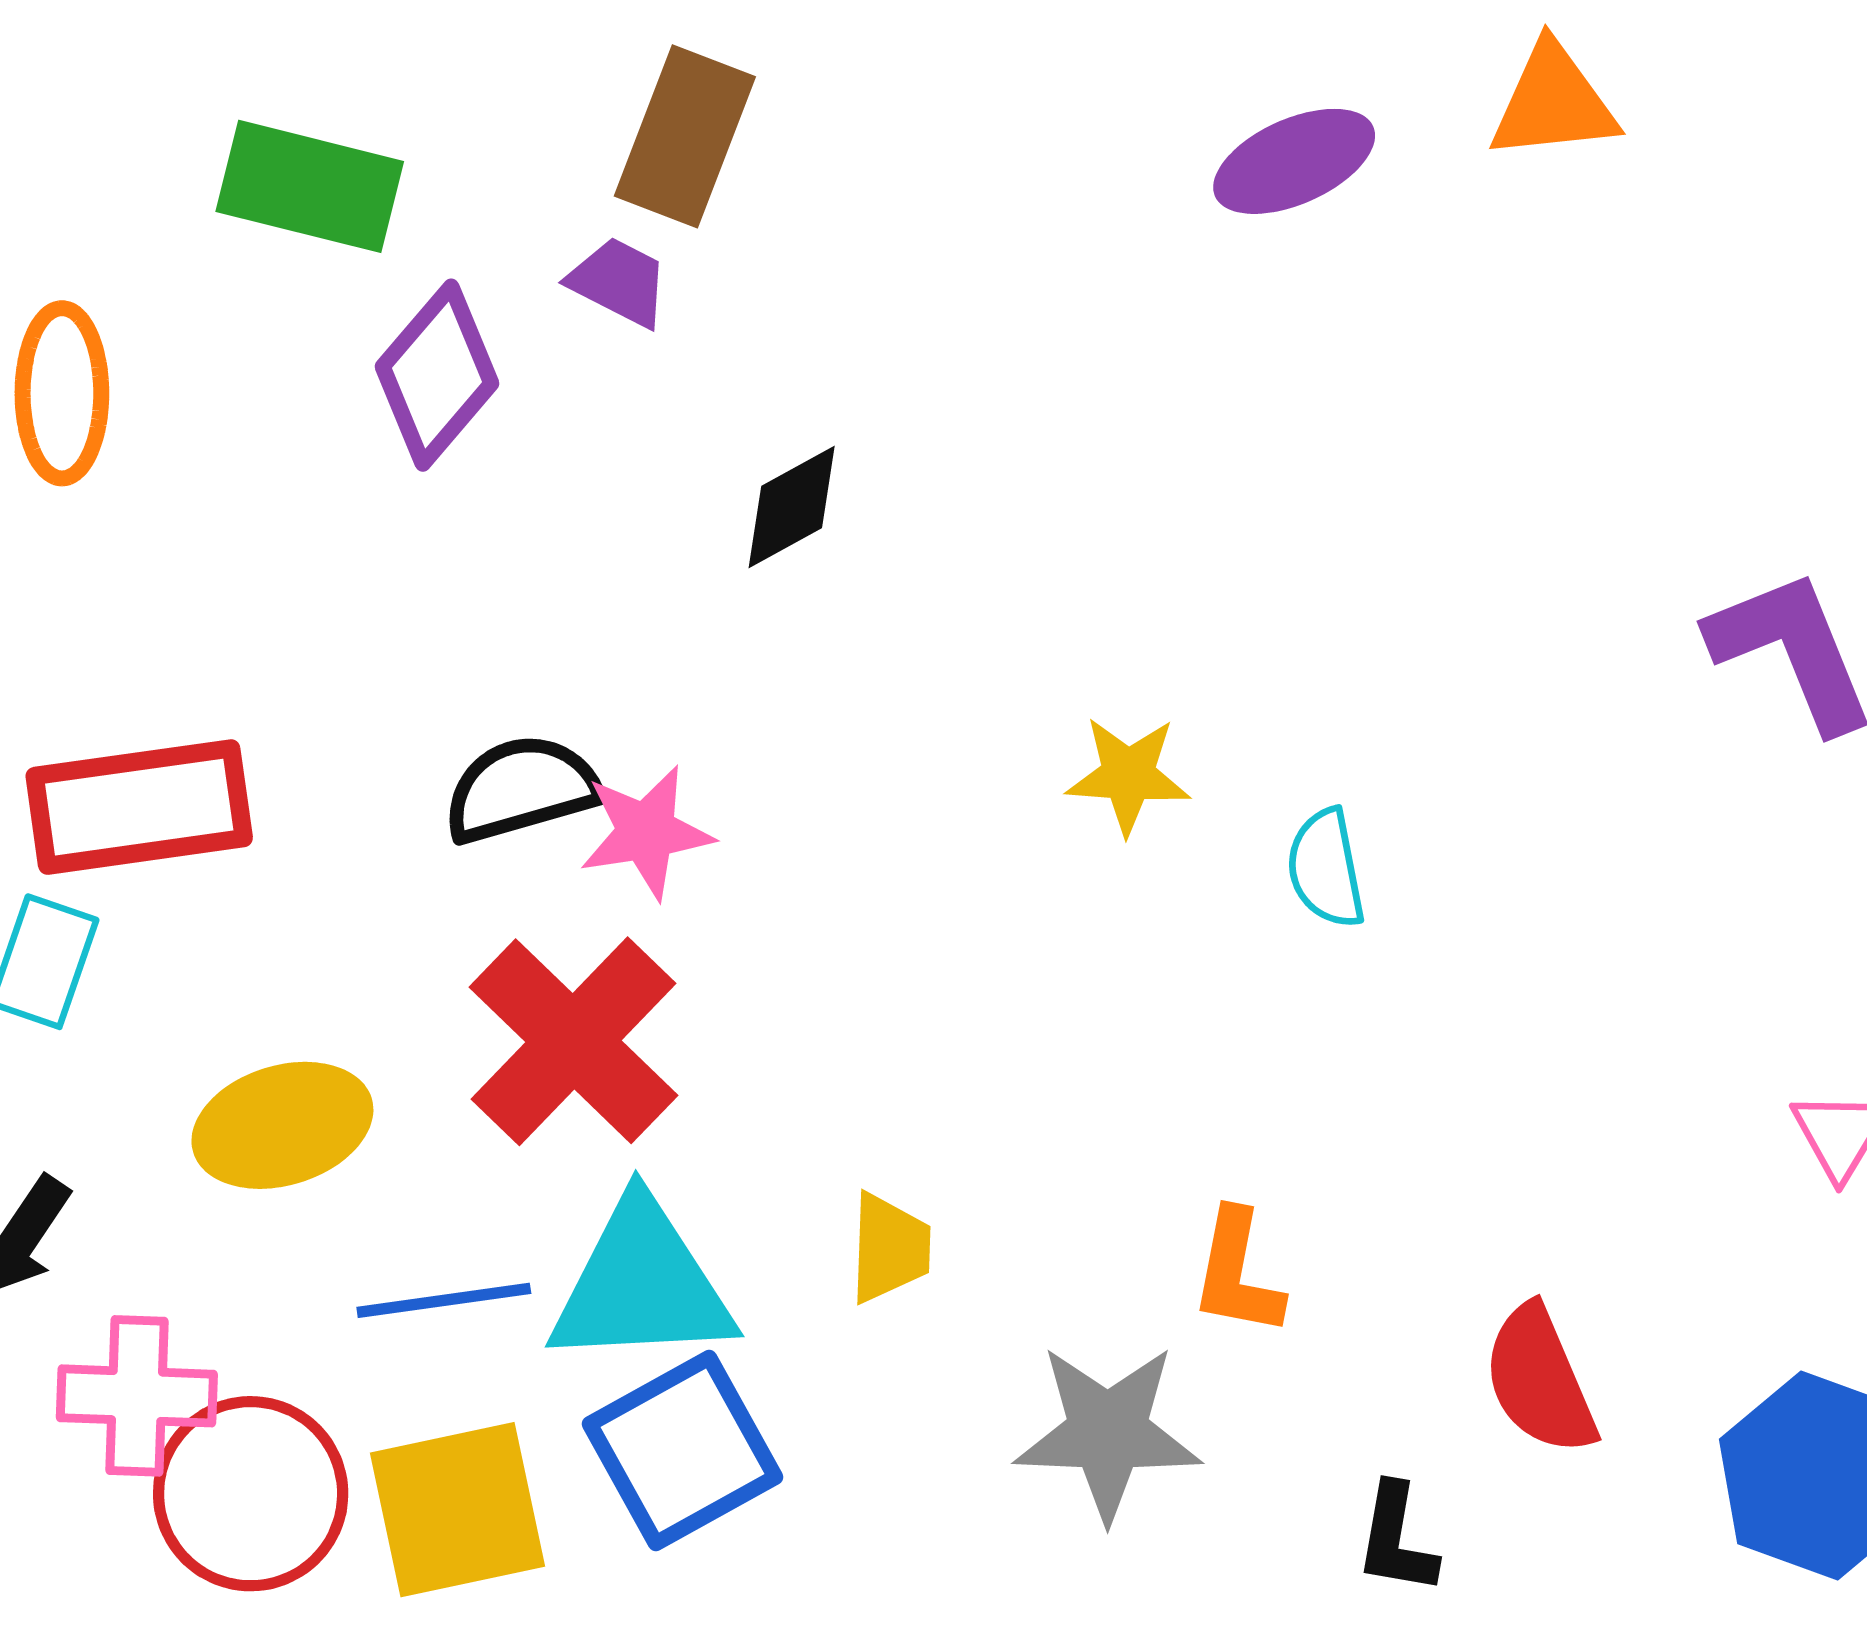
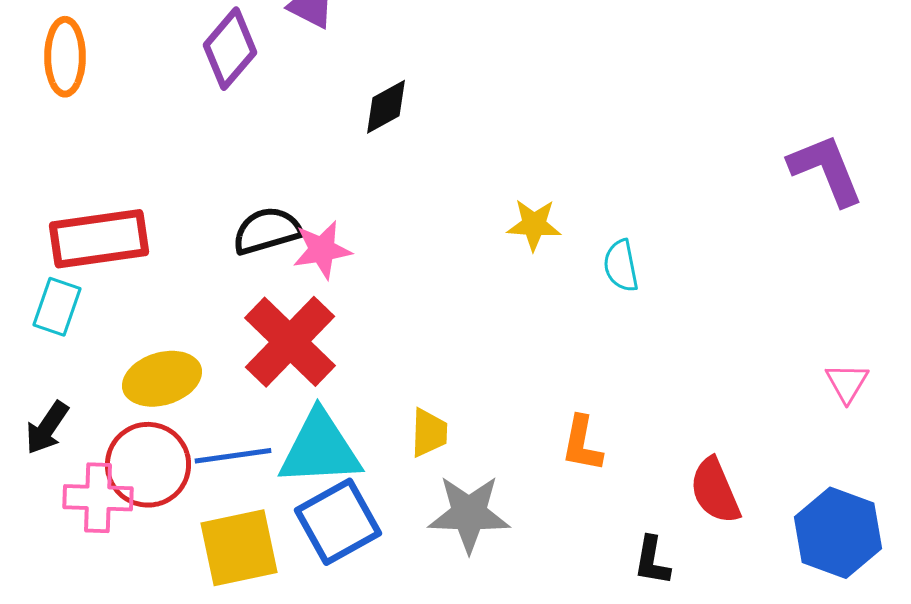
gray star: (1108, 1432) -> (469, 514), moved
red circle: (251, 1494) -> (148, 465), moved

